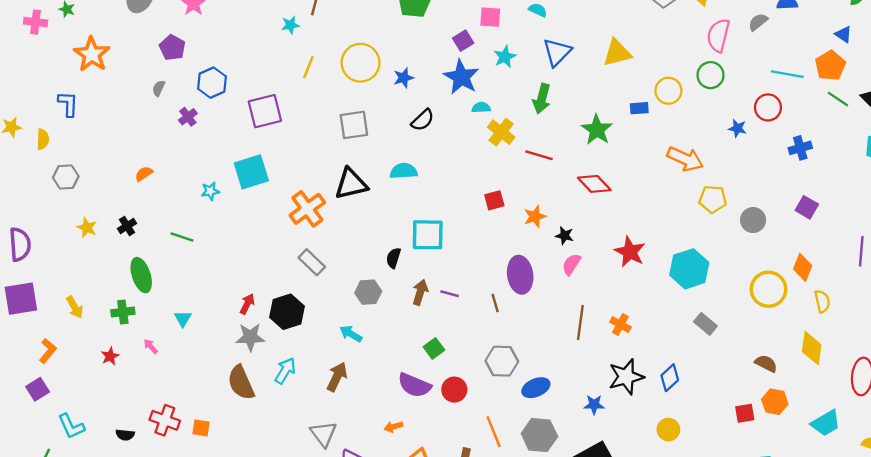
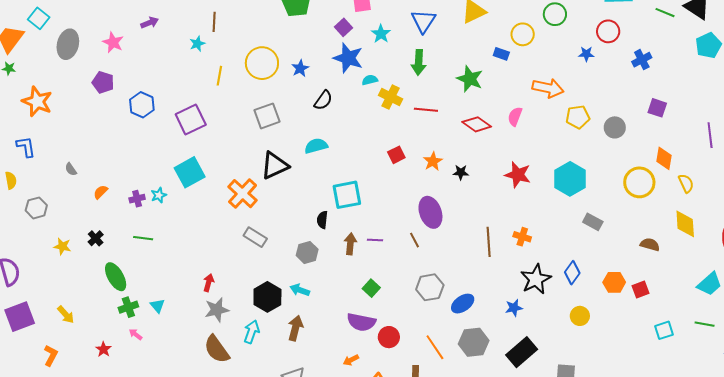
gray semicircle: (159, 88) -> (71, 169), moved, turned -48
blue rectangle: (639, 108) -> (501, 54), turned 35
purple cross: (188, 117) -> (137, 199), moved, turned 35
pink semicircle: (571, 264) -> (515, 116), moved
green cross: (123, 312) -> (128, 307), moved
black hexagon: (287, 312) -> (267, 297), moved
red circle: (454, 390) -> (389, 337), moved
orange hexagon: (775, 402) -> (614, 282), moved

